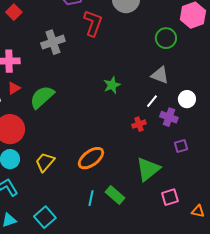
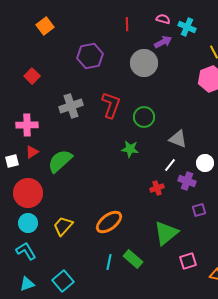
red L-shape: (93, 23) -> (111, 105), moved
green circle: (166, 38) -> (144, 117), moved
green star: (112, 85) -> (130, 149), turned 30

